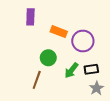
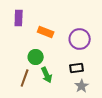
purple circle: (83, 41) -> (80, 39), moved
green arrow: (71, 70) -> (47, 75), moved, turned -63

